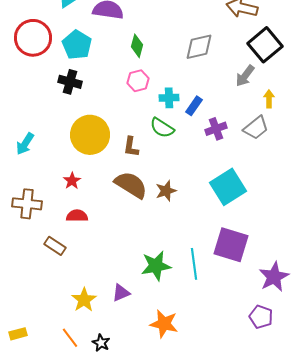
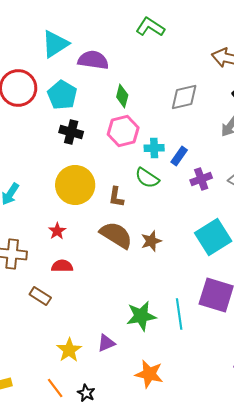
pink hexagon: (138, 81) -> (123, 131), size x1.4
black cross: (70, 82) -> (71, 132), moved

